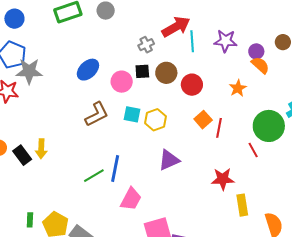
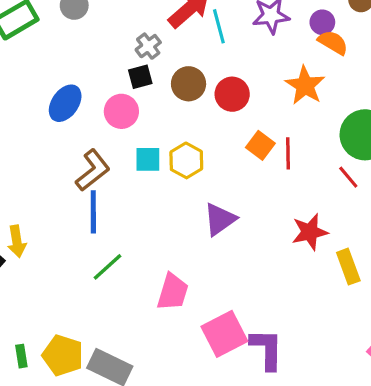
black square: (142, 71) -> (140, 77), moved
orange star: (238, 88) -> (305, 85), size x1.4
blue line: (115, 169) -> (93, 212), moved

